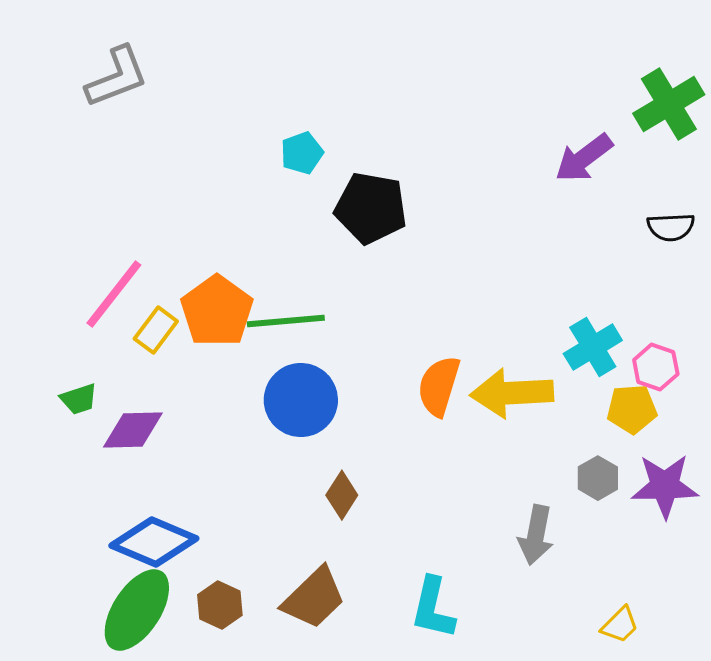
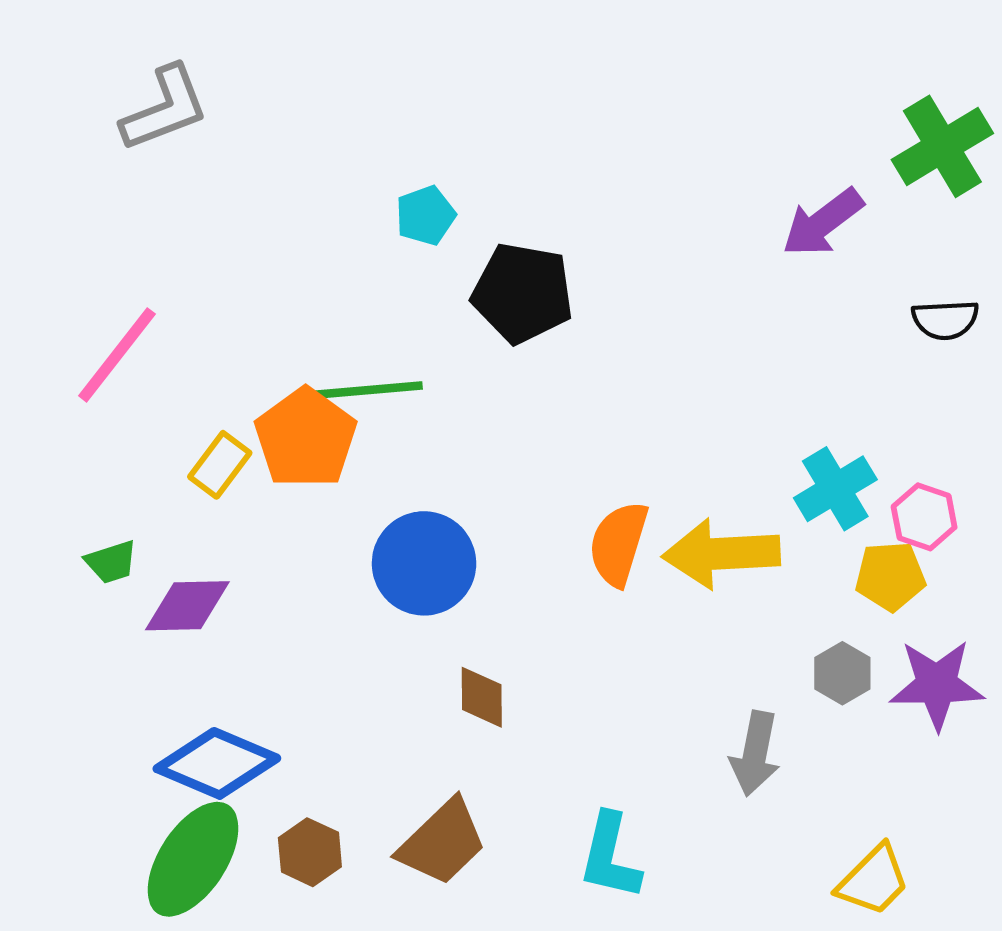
pink line: (114, 294) -> (117, 355), moved
green line: (286, 321) -> (368, 390), moved
brown diamond: (342, 495) -> (482, 697), turned -33
yellow trapezoid: (620, 625) -> (873, 880), size x1.4

